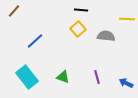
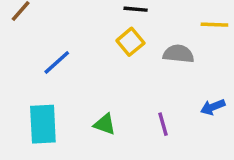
cyan rectangle: (27, 77) -> (43, 124), turned 35
blue arrow: (126, 83) -> (213, 107), moved, turned -48

